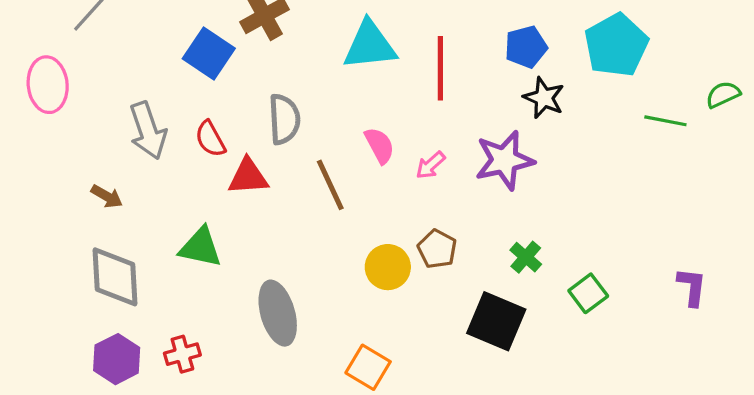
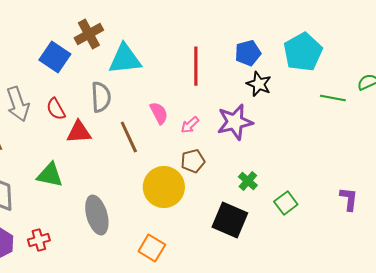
cyan triangle: (370, 45) -> (125, 59), moved
brown pentagon: (437, 249) -> (193, 161), moved, turned 30
yellow circle: (388, 267) -> (164, 187), size x1.5

